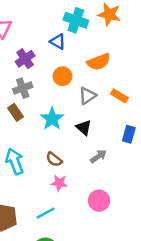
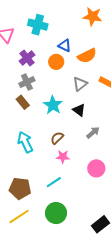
cyan cross: (76, 20) -> (38, 25), moved
blue triangle: (58, 42) -> (65, 46), moved
orange circle: (62, 76) -> (56, 62), moved
brown semicircle: (54, 159) -> (57, 138), turned 104

